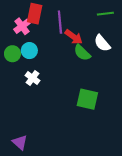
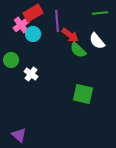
red rectangle: (35, 14) -> (33, 13), turned 48
cyan circle: (29, 51) -> (33, 34), moved
green circle: (12, 54) -> (11, 60), moved

